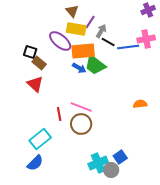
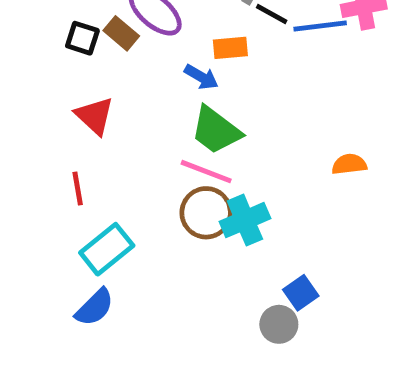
orange rectangle: (83, 51) -> (230, 48), moved, size x0.6
brown rectangle: (39, 63) -> (121, 33), moved
green trapezoid: (95, 65) -> (216, 130), moved
red line: (59, 114) -> (78, 189), moved
cyan cross: (98, 163) -> (245, 220), moved

